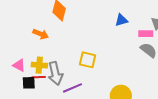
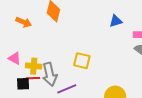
orange arrow: (41, 34) -> (24, 22), moved
pink triangle: (19, 65) -> (15, 58), moved

